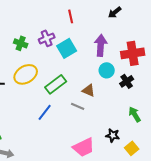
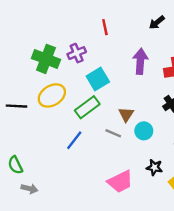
green cross: (21, 43) -> (46, 59), size x1.6
cyan square: (67, 48) -> (98, 79), moved
cyan circle: (107, 70) -> (144, 131), moved
brown triangle: (89, 90) -> (126, 114), turned 40

